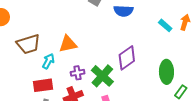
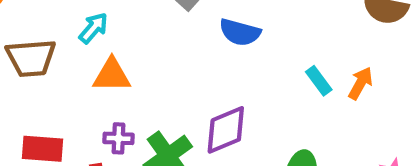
cyan arrow: (48, 61) -> (93, 28), moved

